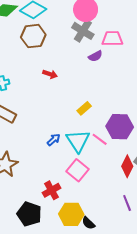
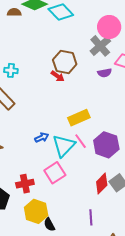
brown hexagon: (33, 36) -> (65, 62), moved
yellow rectangle: (84, 108) -> (79, 118), size x1.5
pink line: (100, 139) -> (81, 141), moved

